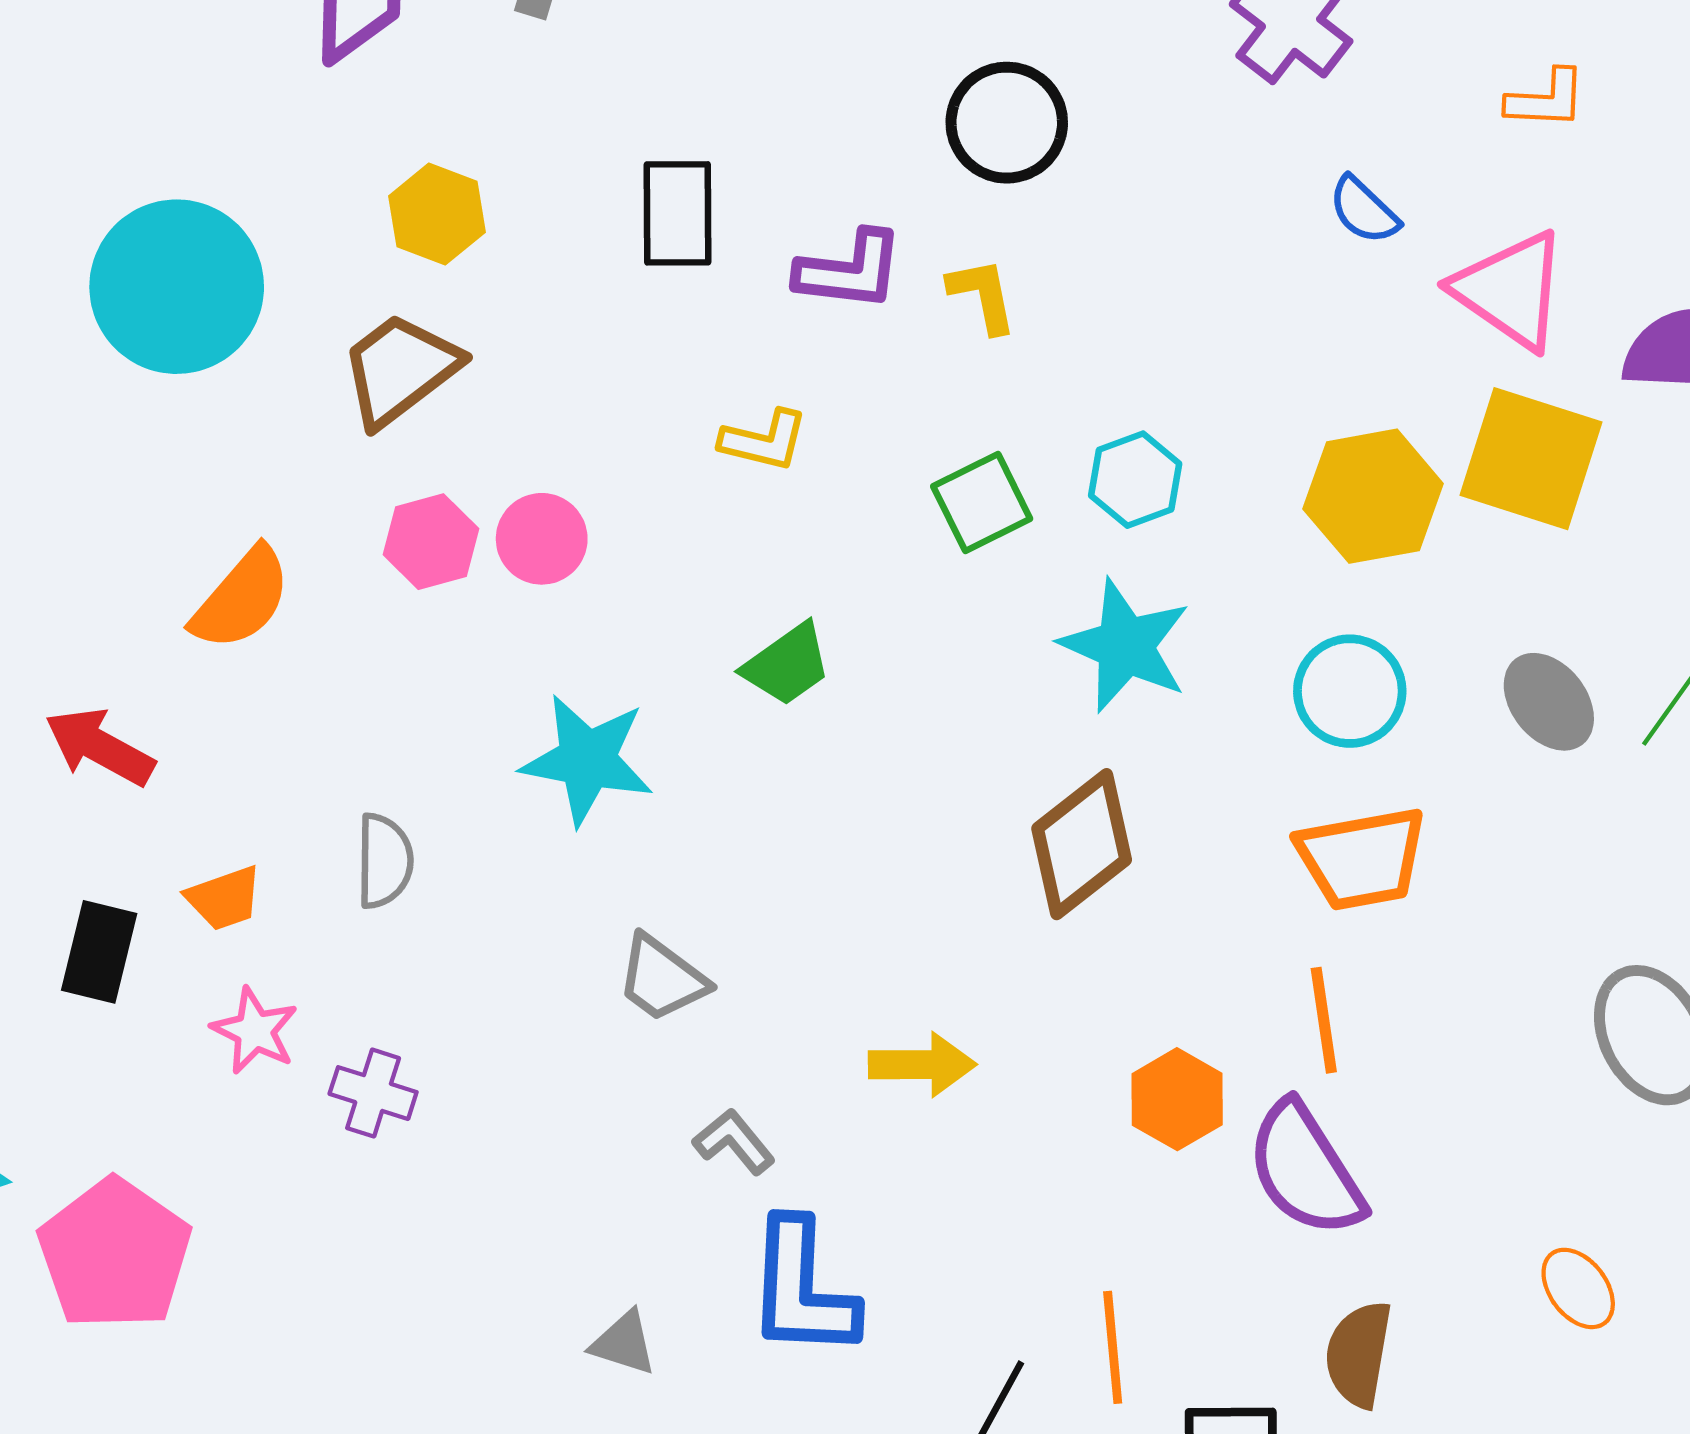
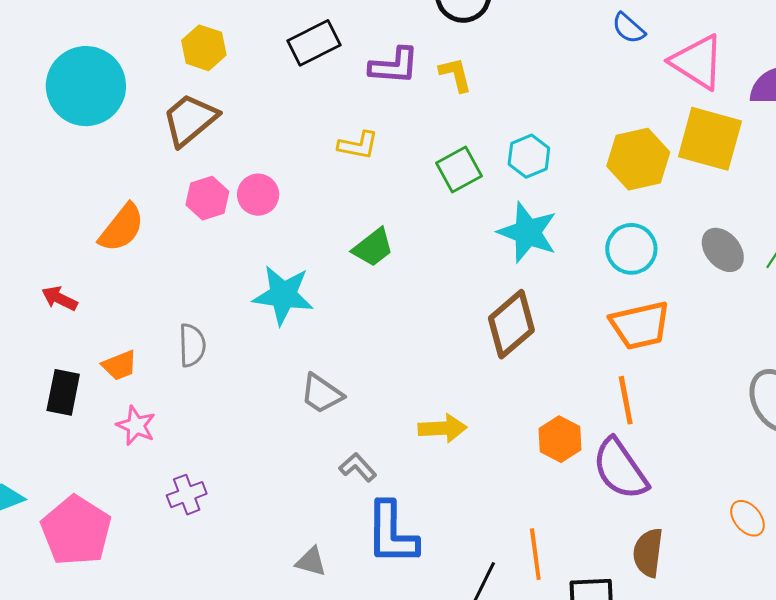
black rectangle: (677, 213) -> (314, 43), turned 66
red arrow: (100, 747) -> (59, 298), size x0.7
purple cross: (373, 1093) -> (187, 495), moved, turned -36

